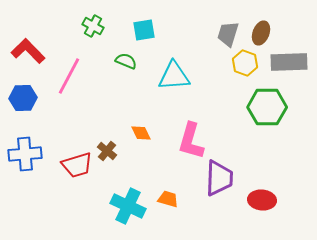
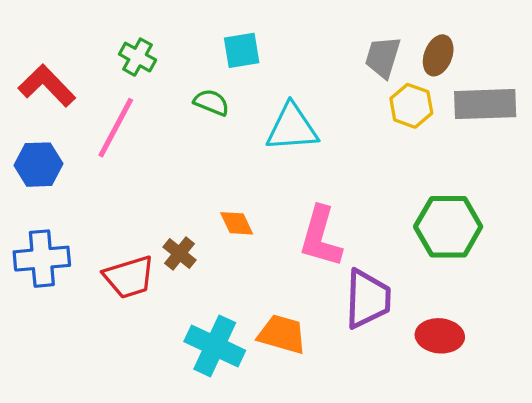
green cross: (93, 26) -> (138, 57), moved
green hexagon: (267, 107) -> (448, 227), moved
orange trapezoid: (168, 199) -> (282, 334), size x1.4

